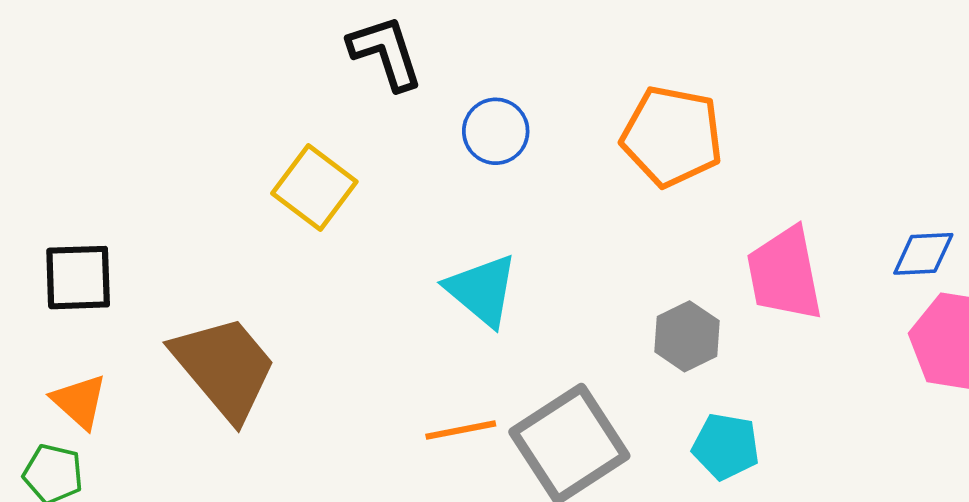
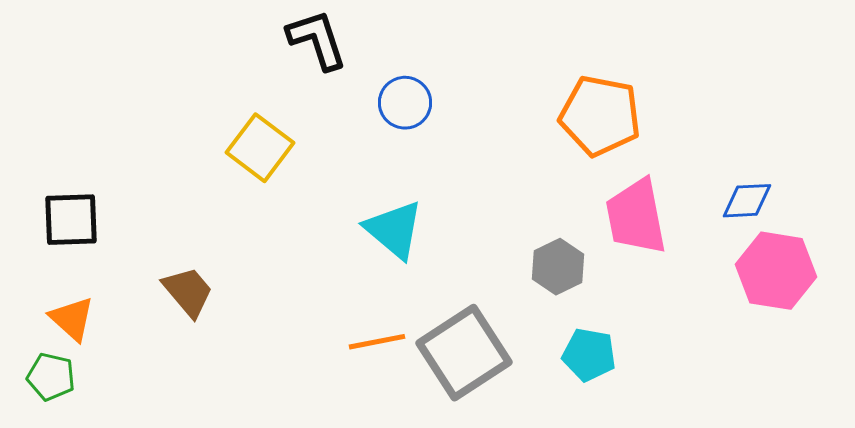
orange pentagon: (672, 136) -> (600, 116), moved
brown trapezoid: (224, 368) -> (188, 292), size x0.6

